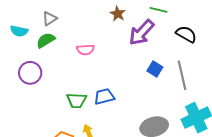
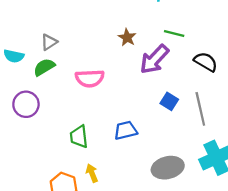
pink semicircle: (85, 50) -> (90, 78), size x1.4
blue trapezoid: (104, 96) -> (126, 130), moved
green trapezoid: (77, 100) -> (79, 137), turned 80

